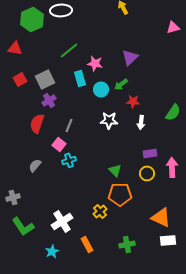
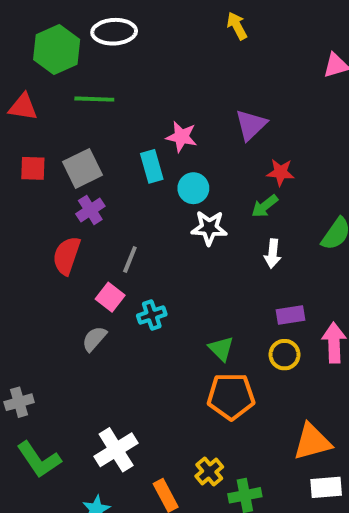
green line: (69, 50) -> (94, 99), moved, turned 42
red square: (20, 79) -> (33, 168), turned 32
green arrow: (121, 84) -> (265, 206), moved
red star: (133, 101) -> (281, 172), moved
white star: (109, 120) -> (209, 228), moved
cyan cross: (69, 160) -> (152, 315), moved
gray semicircle: (35, 165) -> (94, 339), moved
yellow cross: (100, 211) -> (209, 472), moved
orange triangle: (161, 217) -> (312, 442), turned -40

